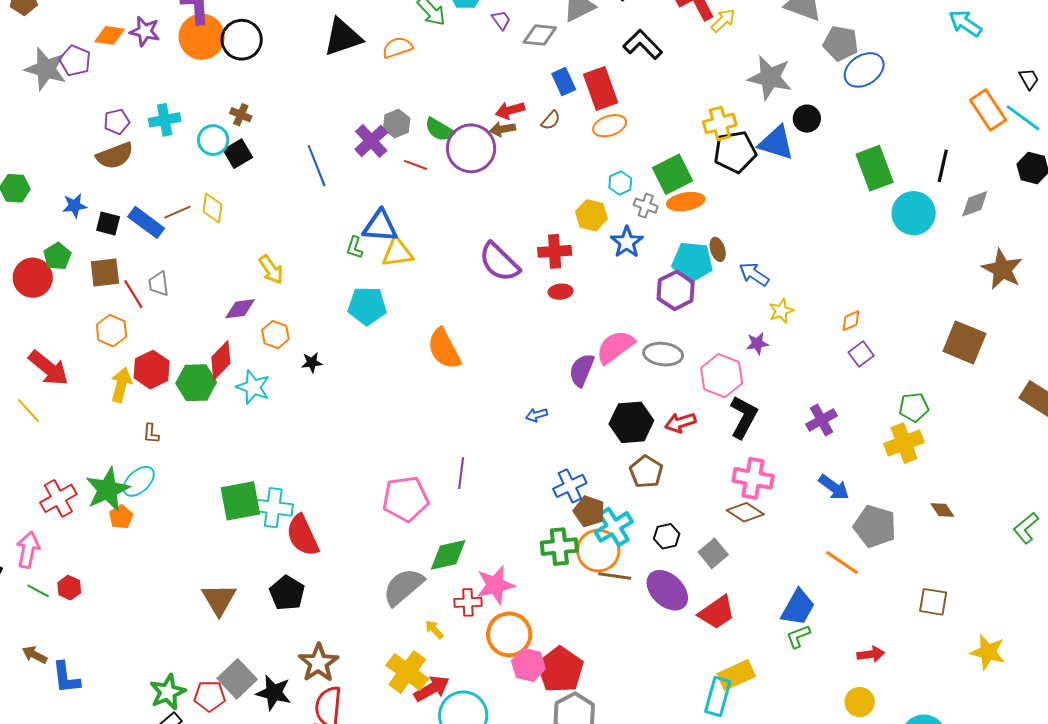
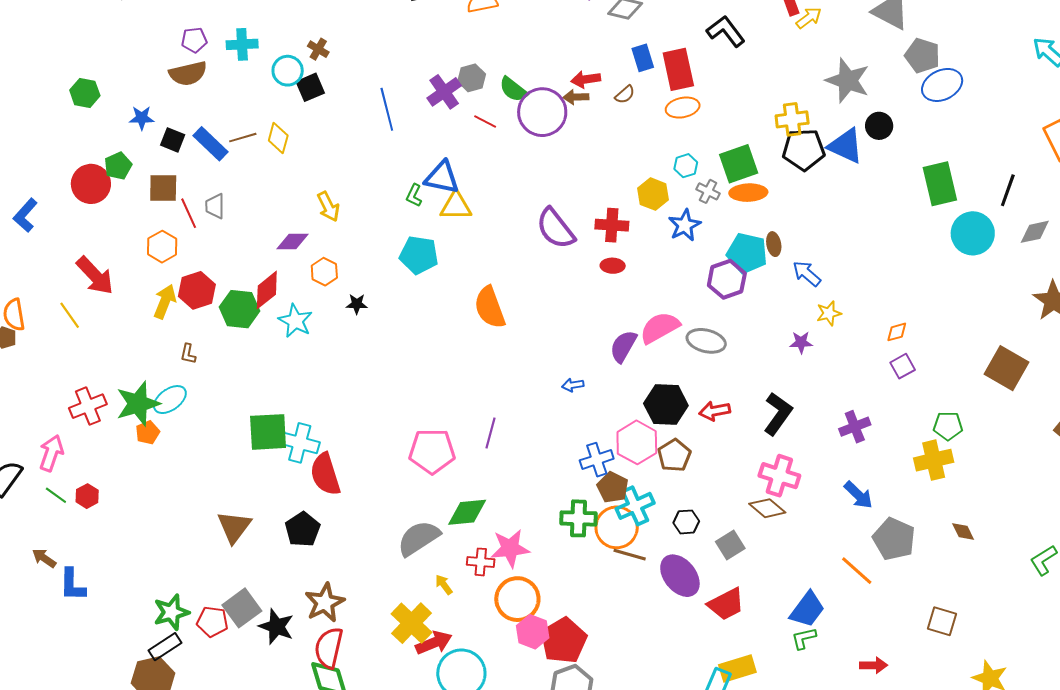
pink hexagon: (722, 376) -> (637, 442), moved

